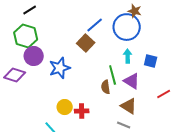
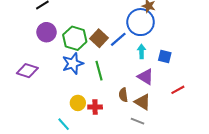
blue line: (95, 25) -> (118, 39), moved
green hexagon: (26, 36) -> (75, 38), moved
purple circle: (34, 56) -> (47, 32), moved
green line: (113, 75) -> (99, 71), moved
brown semicircle: (106, 87) -> (123, 95), moved

